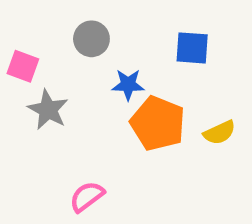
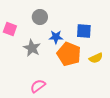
blue square: (192, 48) -> (84, 31), moved
gray star: (48, 110) -> (32, 48), moved

